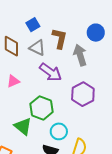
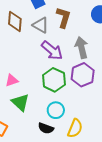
gray arrow: (80, 55) -> (81, 48), moved
pink triangle: (13, 81) -> (12, 80), moved
green hexagon: (41, 108) -> (54, 80), moved

